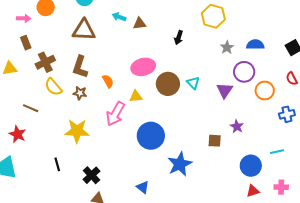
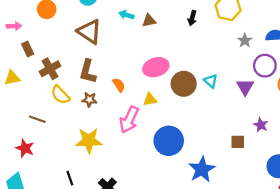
pink arrow: (24, 18) -> (14, 26), moved
brown triangle: (84, 30) -> (89, 32), turned 35
black arrow: (179, 38) -> (192, 18), moved

